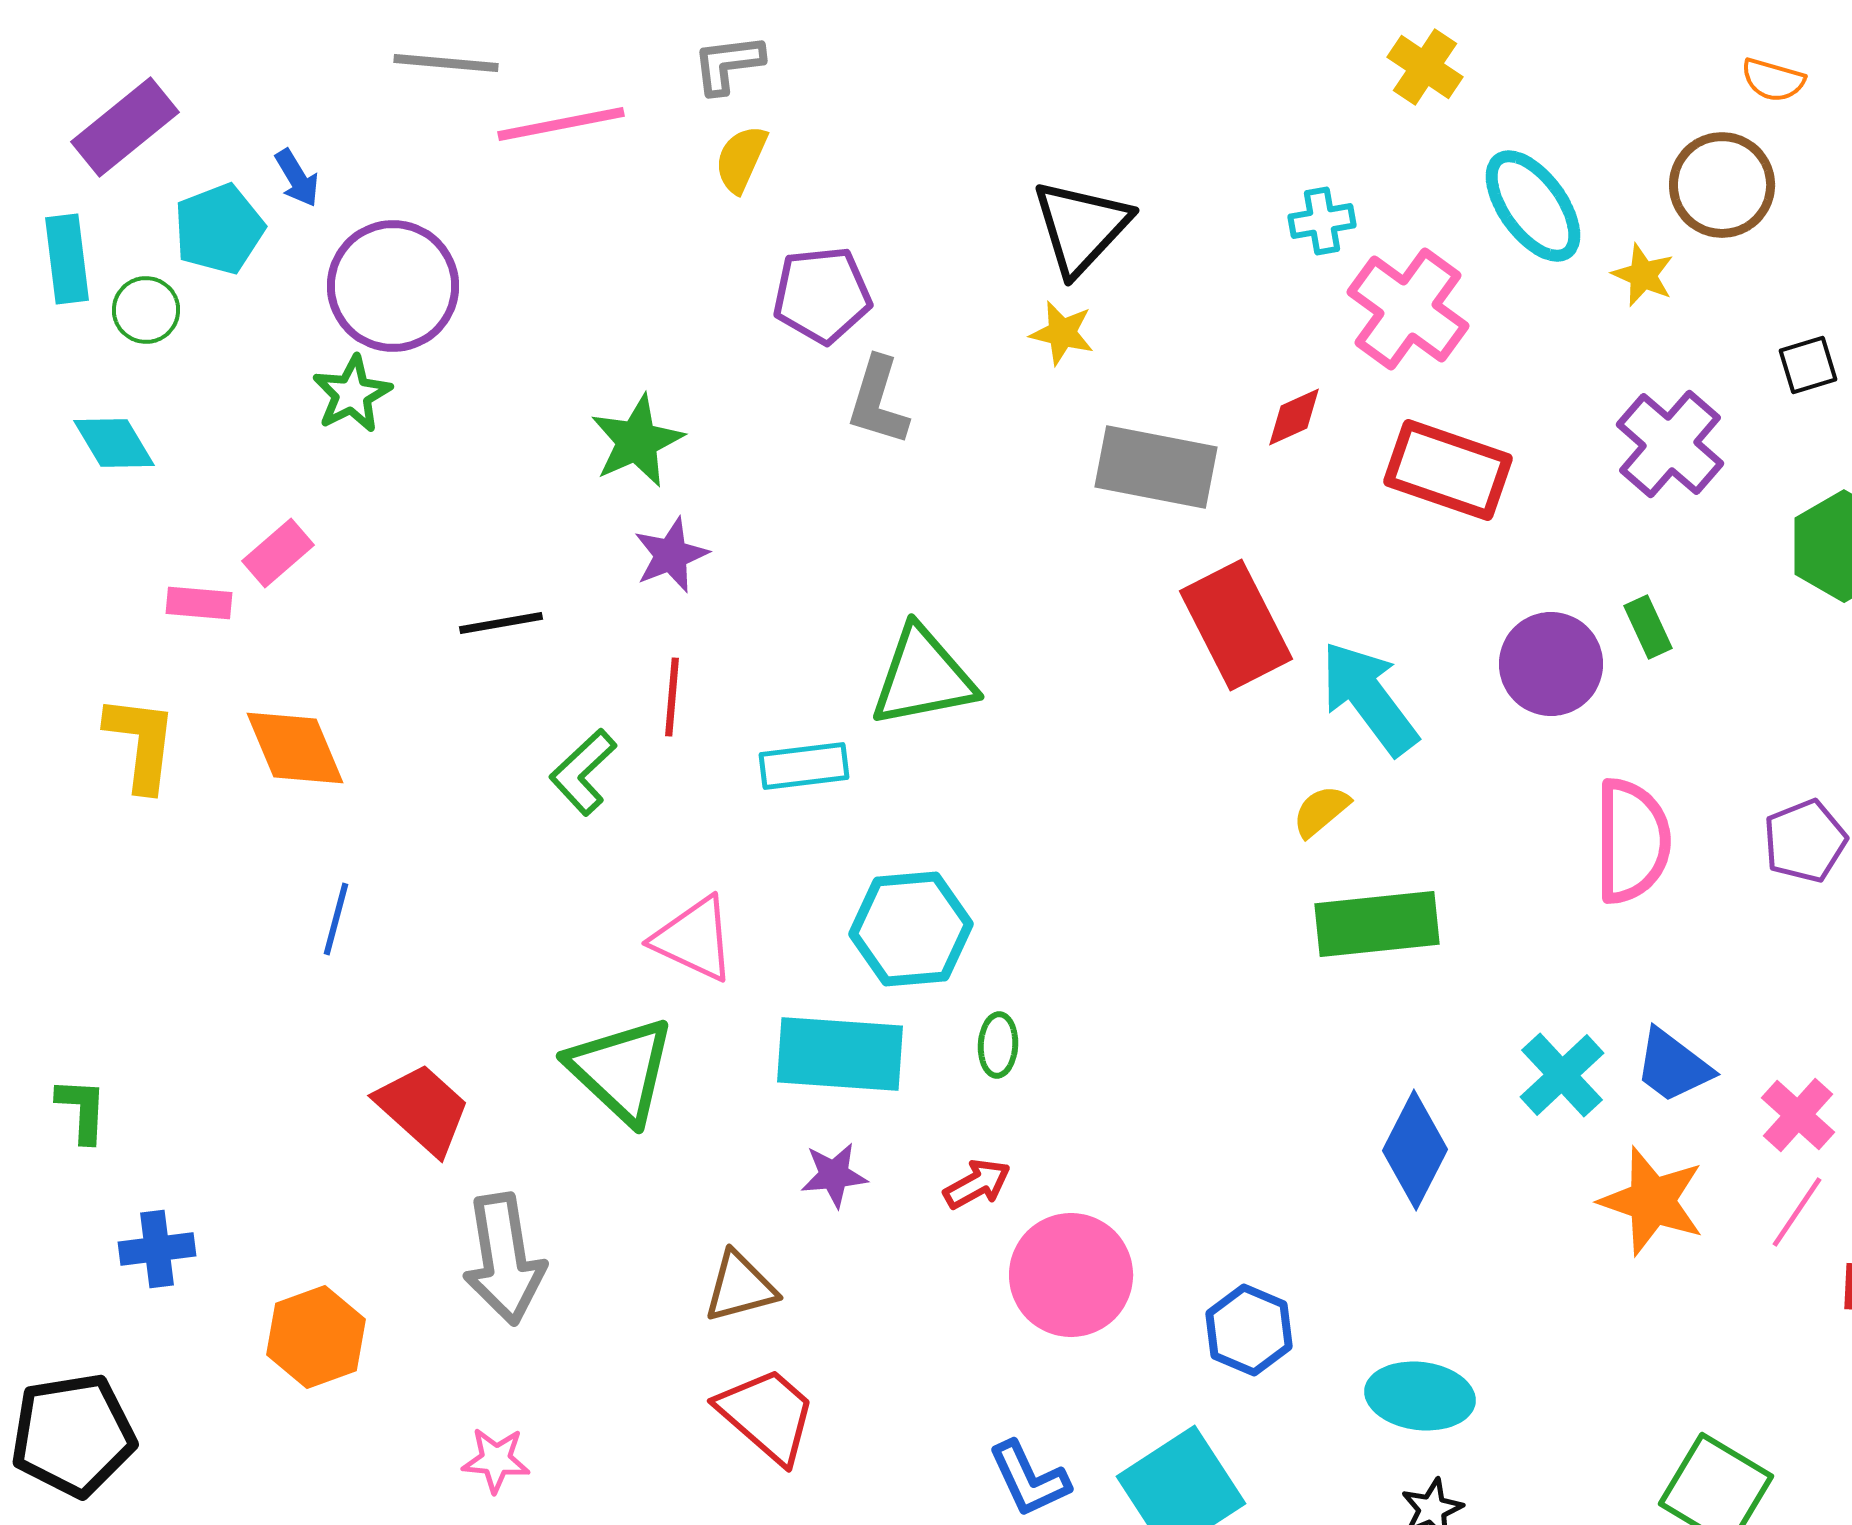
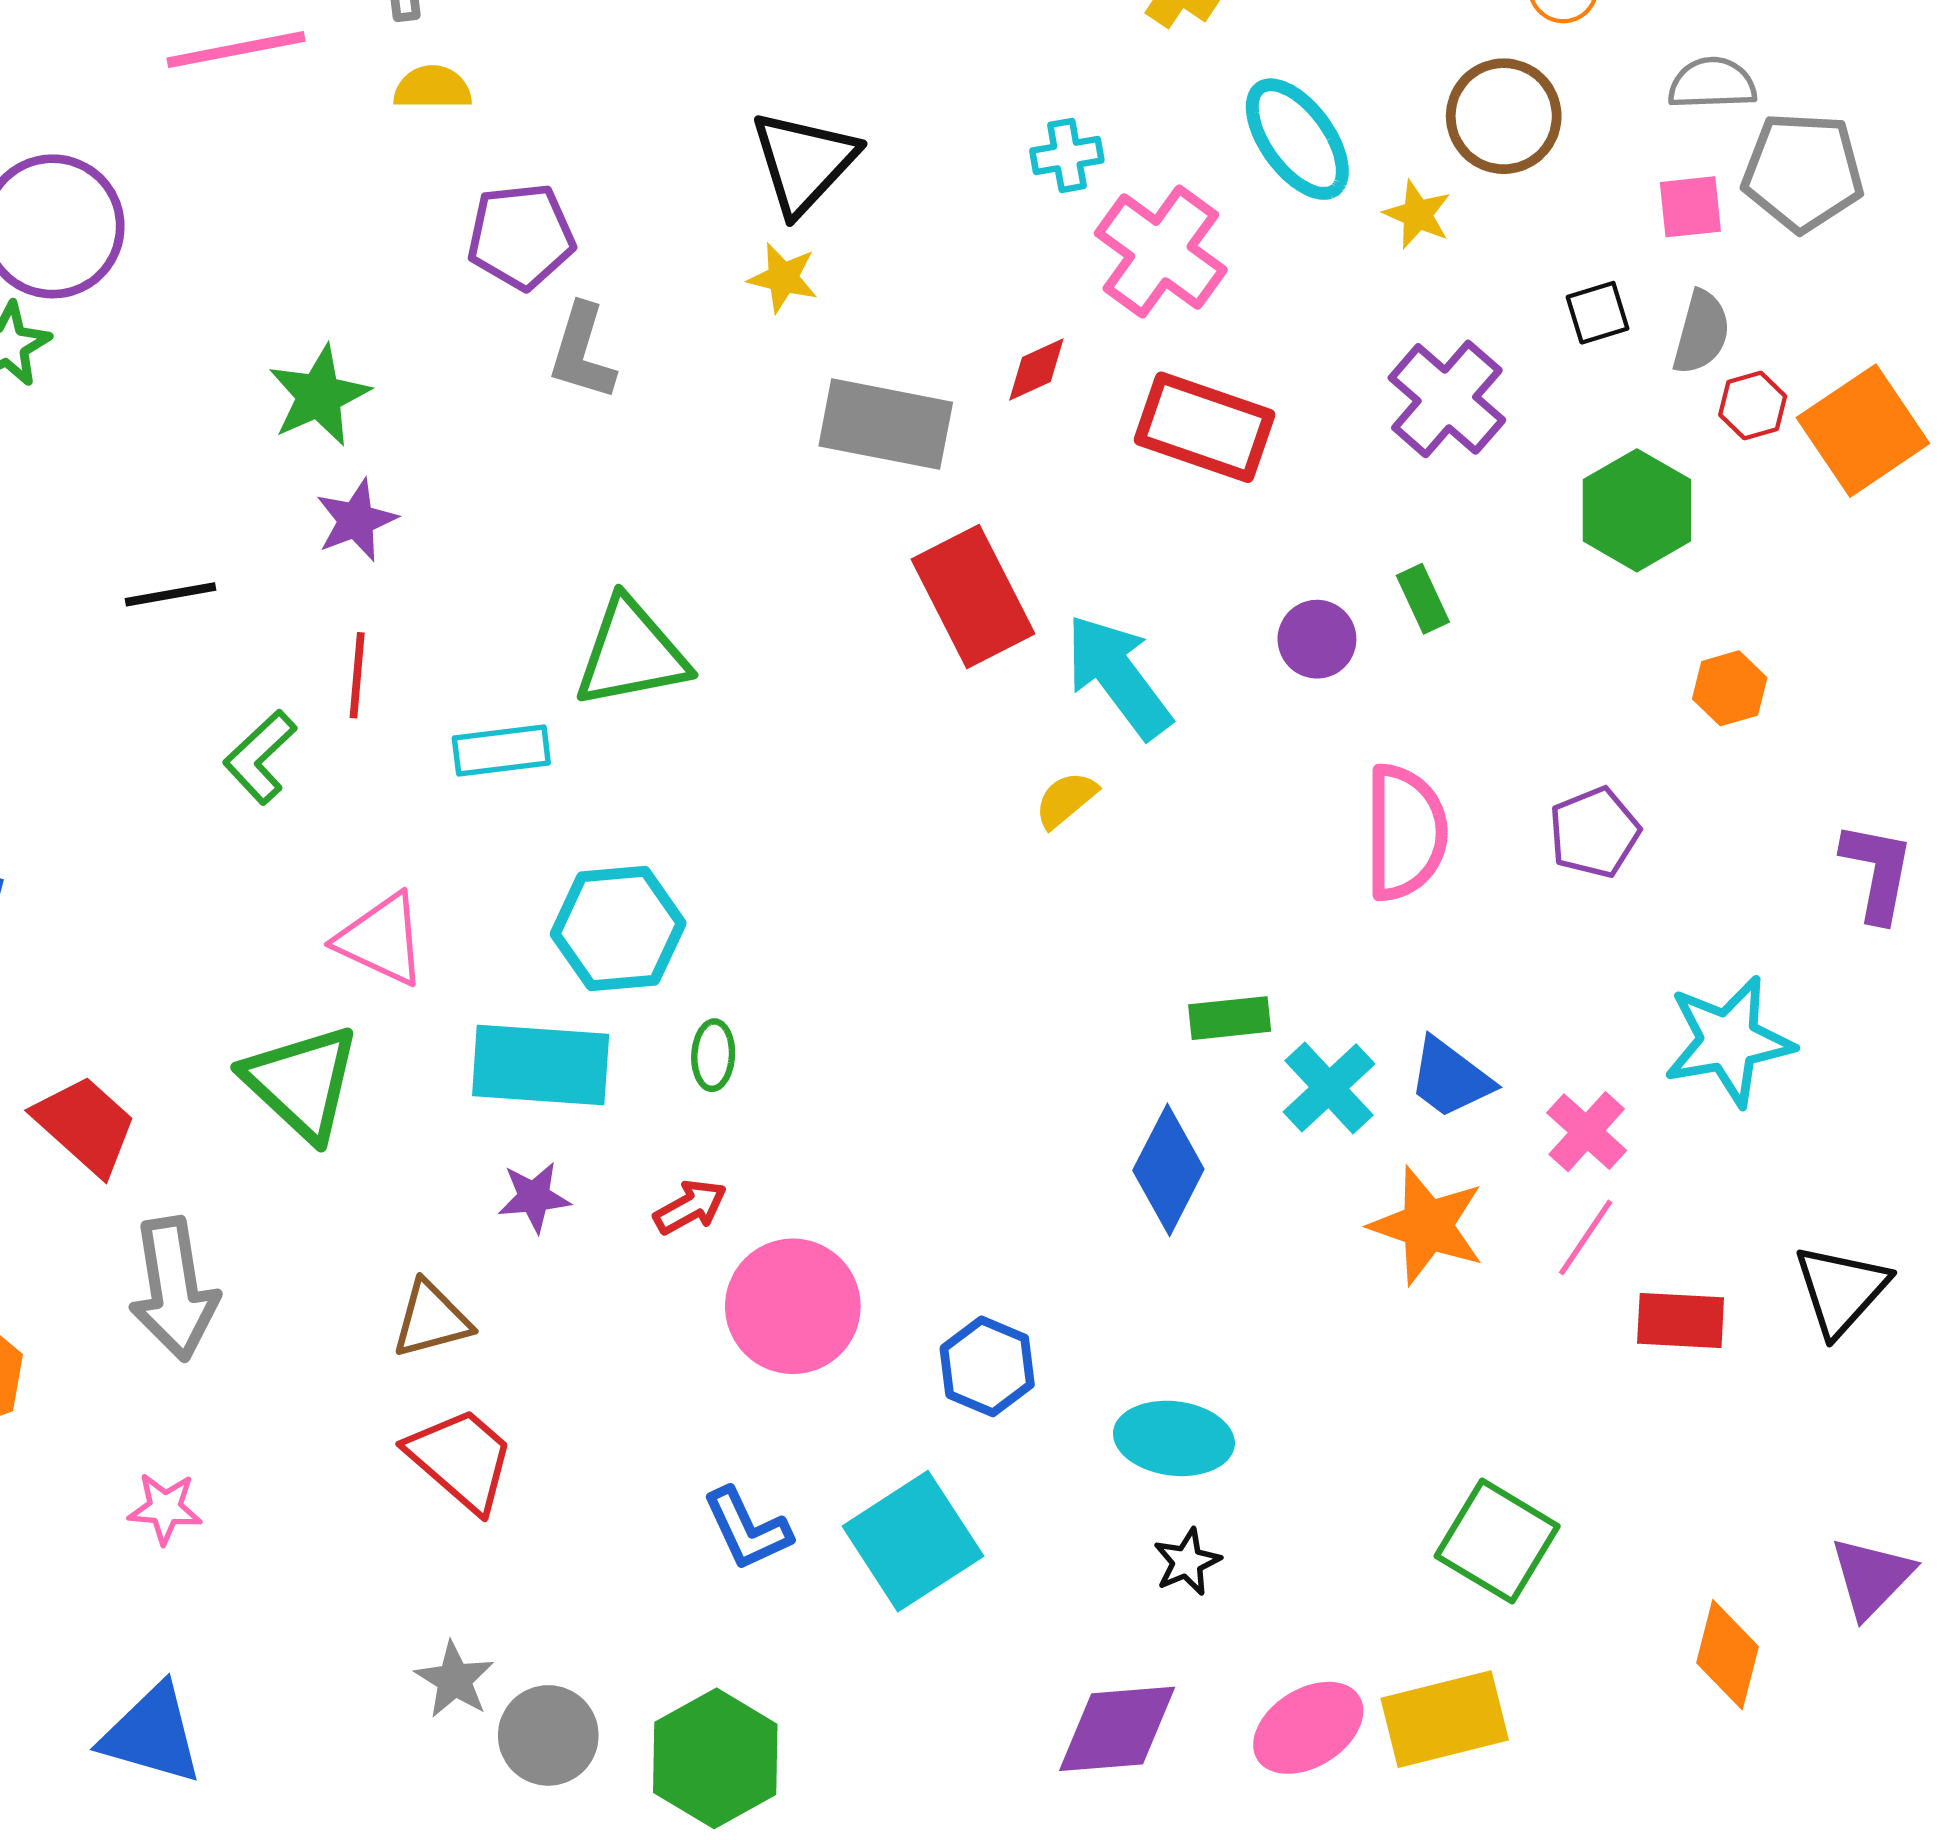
yellow semicircle: (741, 159) -> (433, 88), turned 66
purple circle: (1551, 664) -> (1317, 639), size x0.7
green rectangle: (1377, 924) -> (1230, 1018), moved, size x0.6

